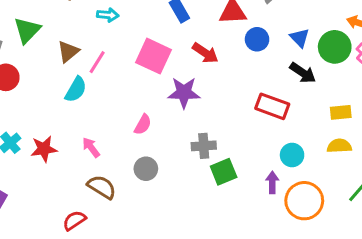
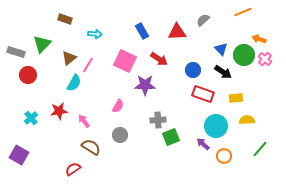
blue circle: (257, 39) -> (193, 70), moved
yellow rectangle: (341, 112) -> (236, 98), moved
red star: (44, 149) -> (59, 111), moved
cyan circle: (292, 155) -> (216, 126), size x1.5
purple arrow: (272, 182) -> (203, 144), turned -48
orange circle: (304, 201) -> (224, 156), size x0.6

